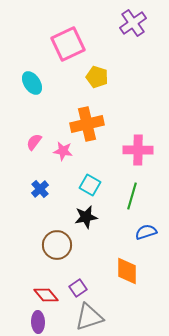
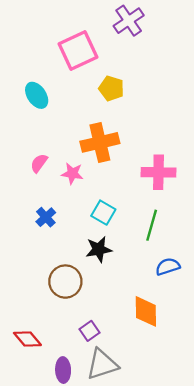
purple cross: (133, 23) -> (129, 21), moved
red diamond: (46, 295) -> (27, 339), moved
purple ellipse: (38, 322) -> (63, 370), moved

